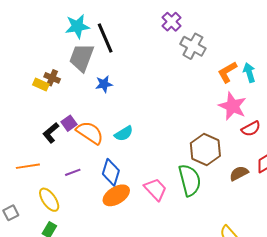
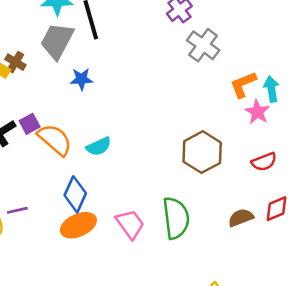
pink star: (232, 106) -> (257, 112), moved, size x0.7
brown hexagon: (205, 150) -> (202, 152), moved
purple line: (73, 172) -> (17, 210), moved

